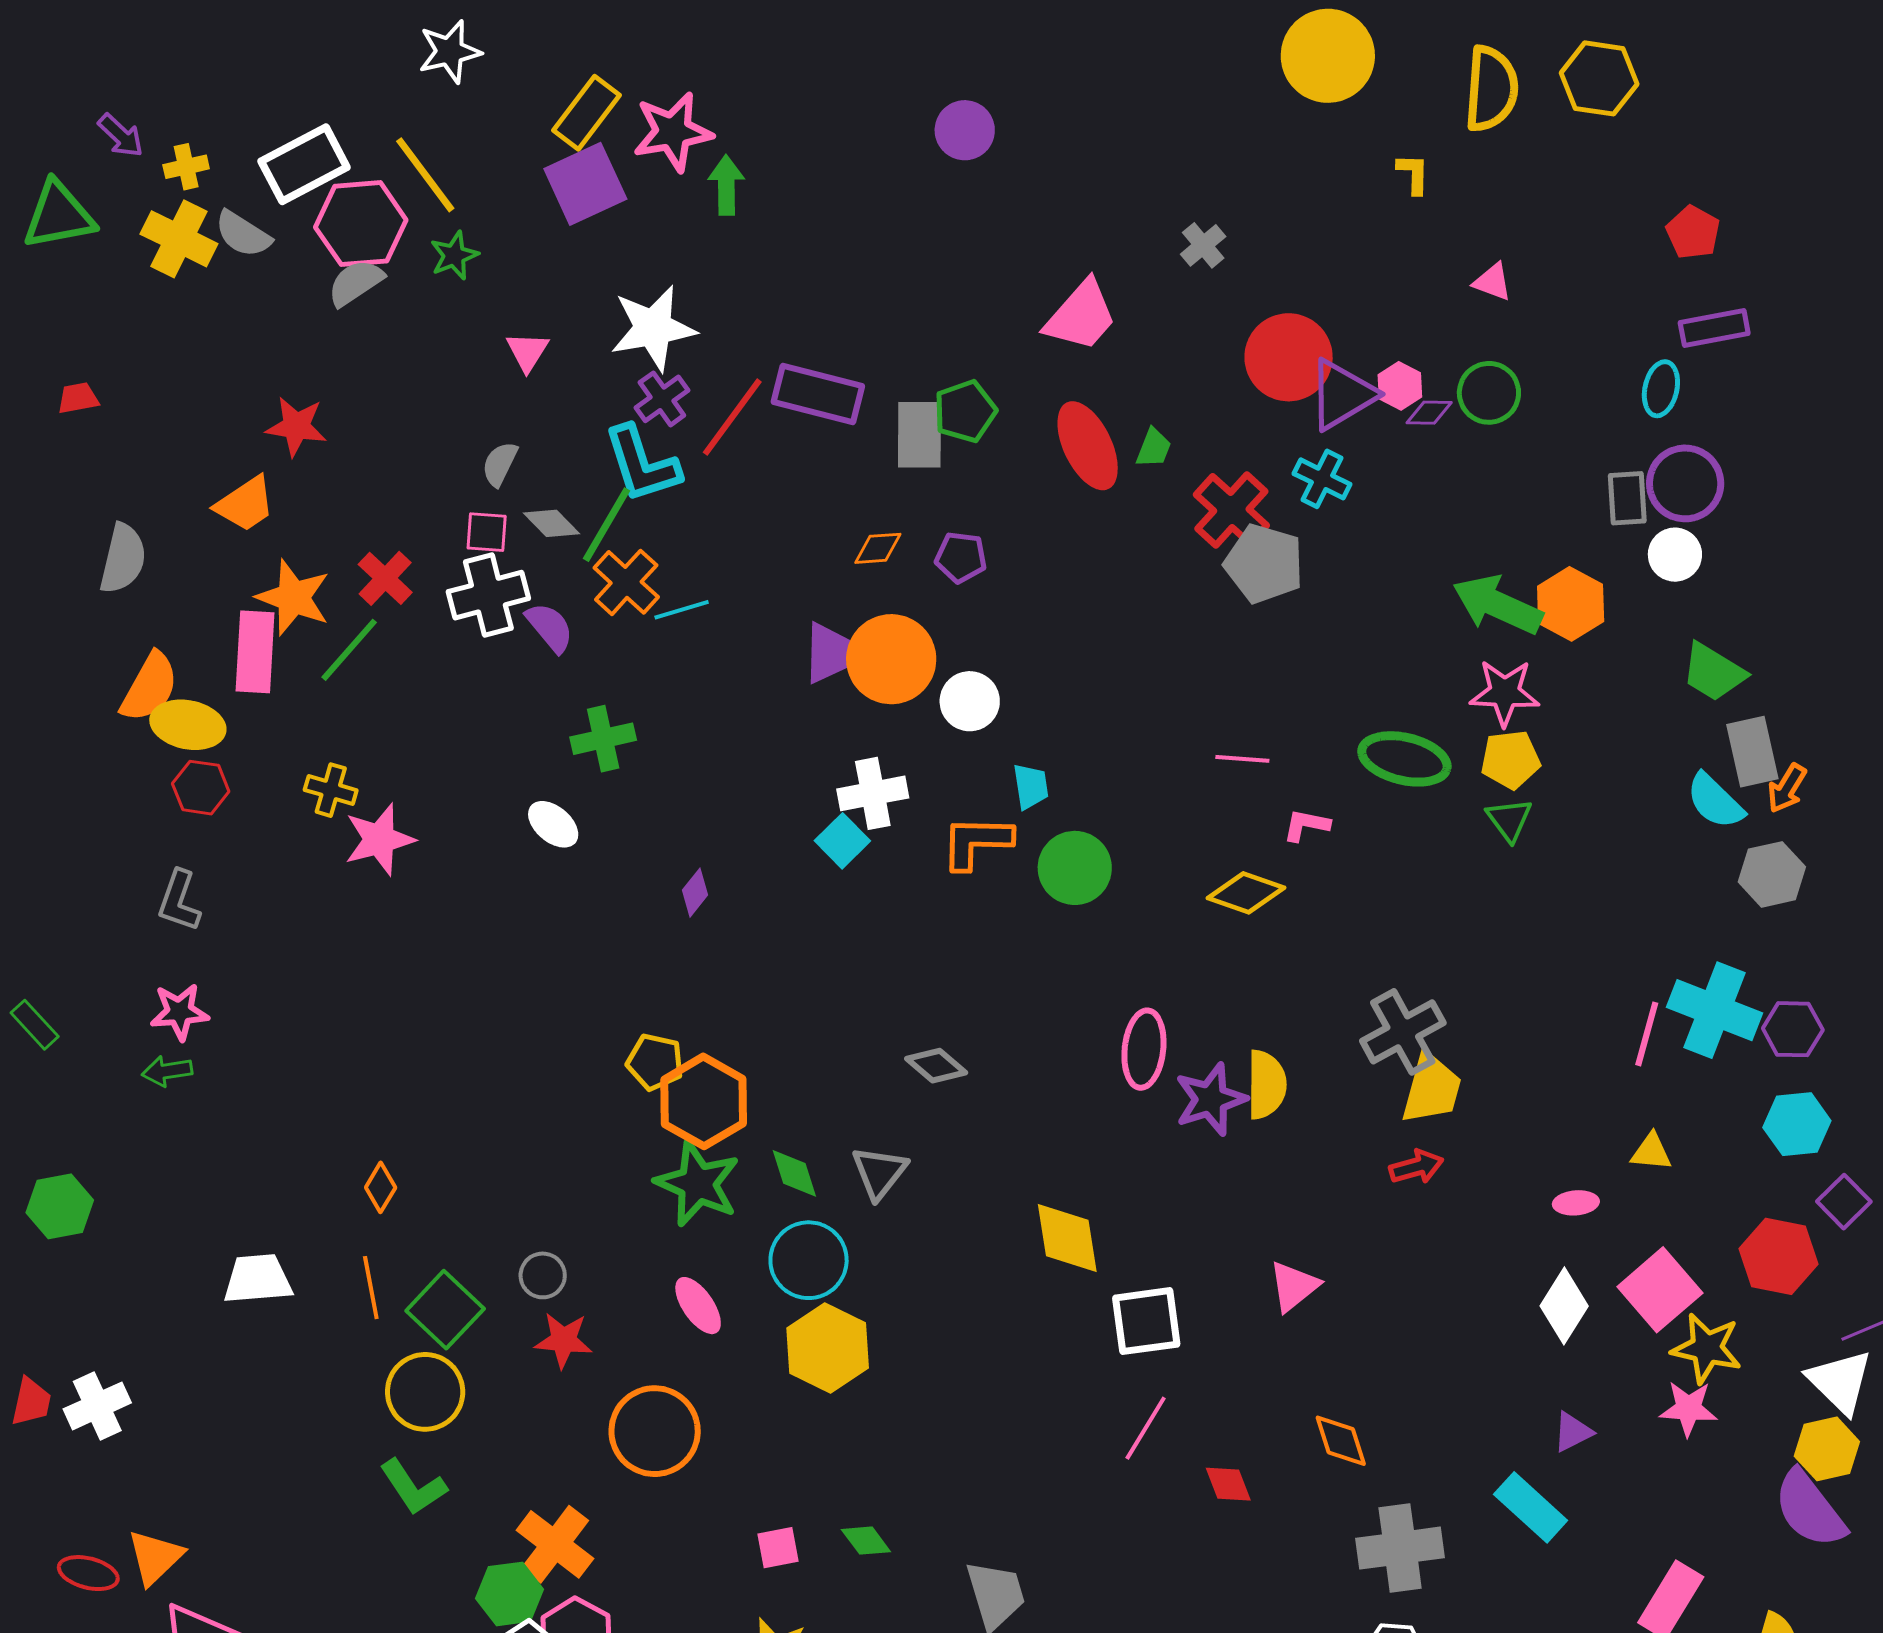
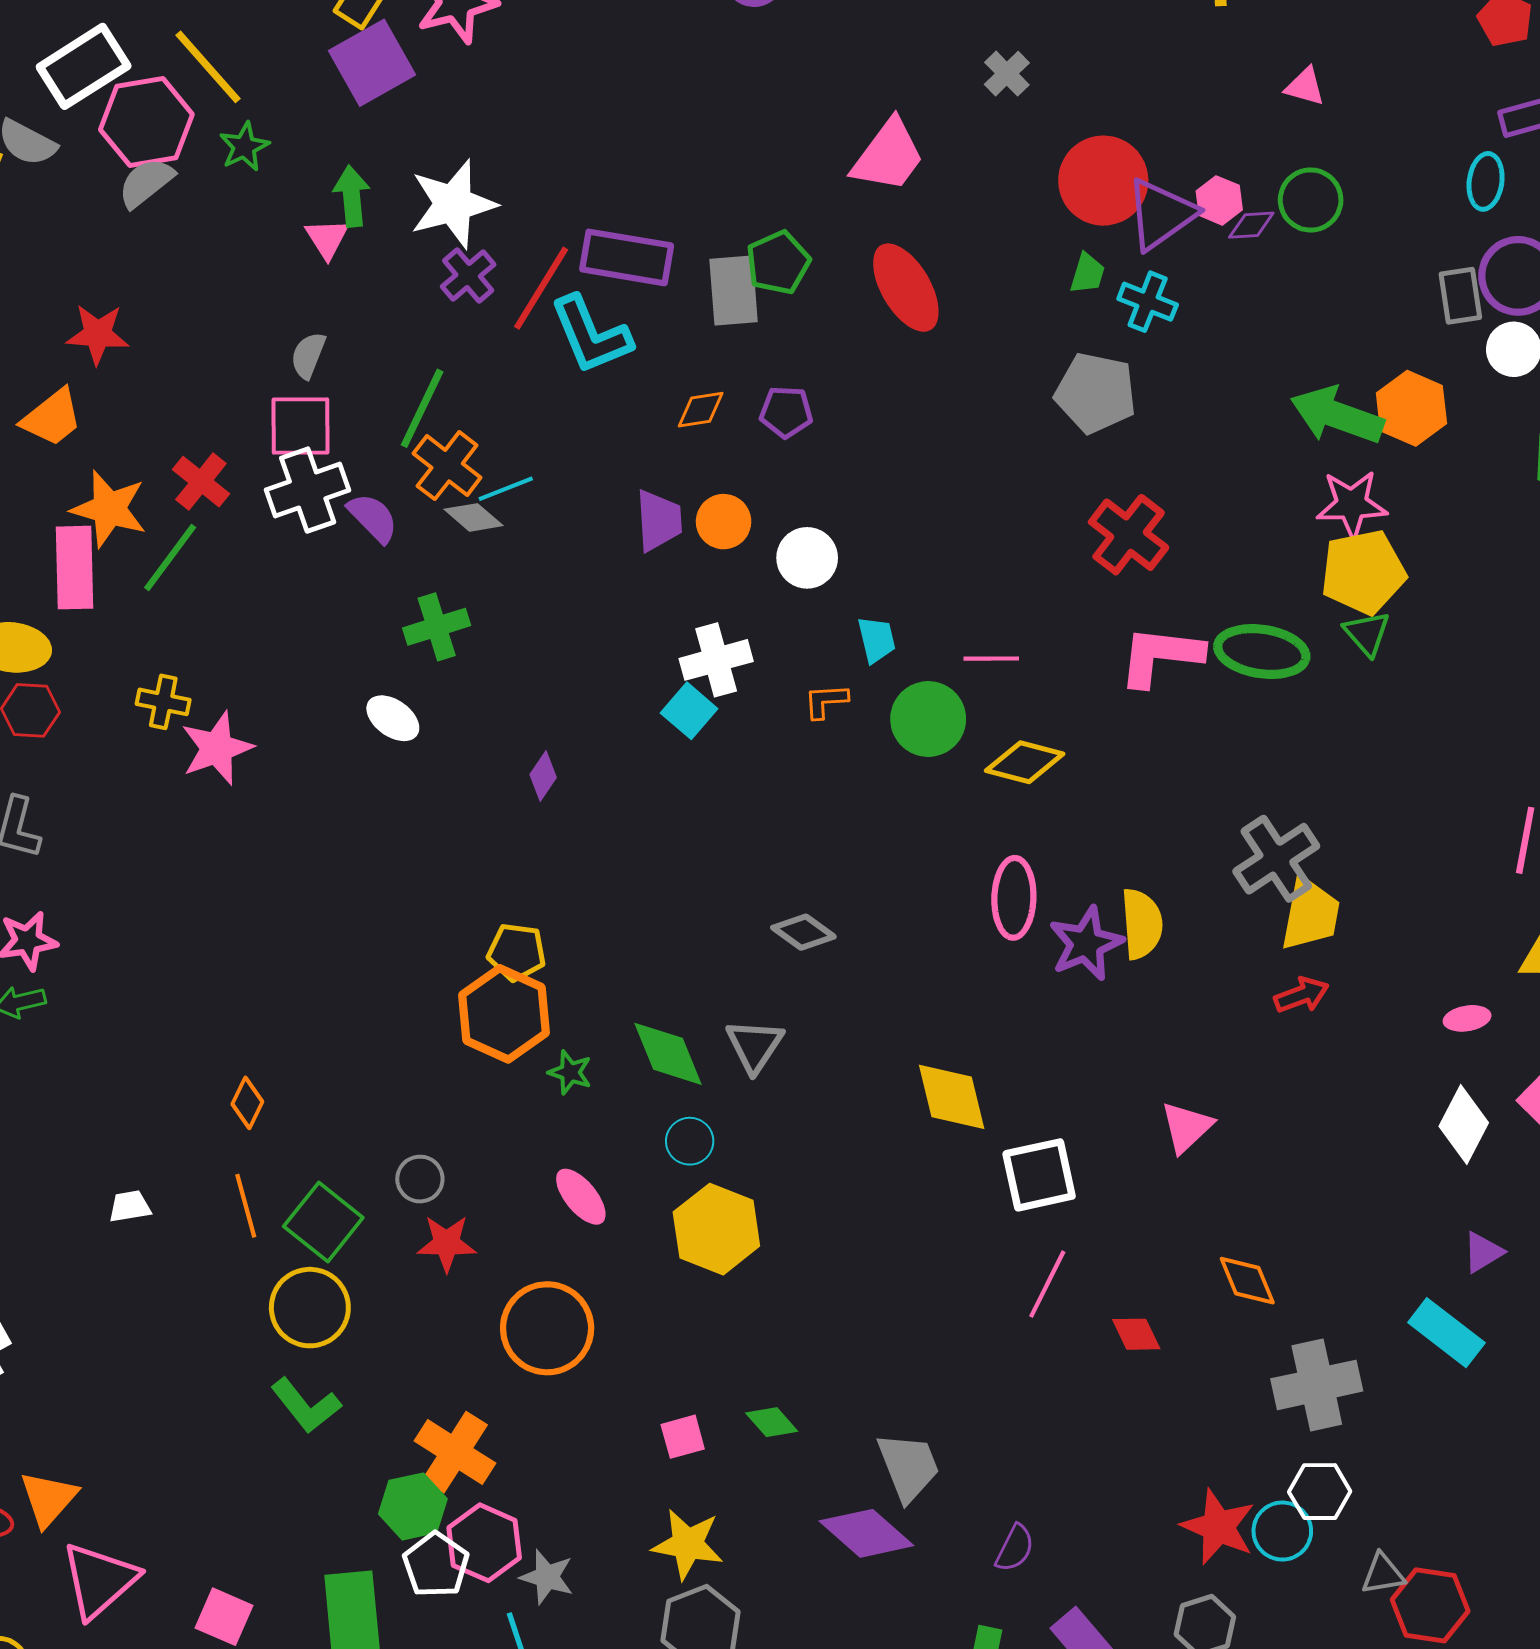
green arrow: (726, 185) -> (352, 196), moved
green trapezoid: (1154, 448) -> (1087, 273), moved
cyan L-shape: (642, 464) -> (591, 335), moved
red cross: (1231, 510) -> (1129, 535), moved
gray diamond: (551, 523) -> (474, 517), moved
pink square: (487, 532) -> (300, 426), size x1.5
orange circle: (891, 659) -> (724, 522), size x0.6
pink line: (1242, 759) -> (991, 659), moved
green ellipse: (1404, 759) -> (1262, 651), moved
yellow pentagon: (1510, 760) -> (1363, 572), size x1.4
pink L-shape: (1306, 825) -> (1161, 656), size x1.8
orange L-shape: (976, 842) -> (826, 701), size x0.6
yellow diamond: (1246, 893) -> (1025, 762), moved
orange hexagon: (704, 1101) -> (504, 1014), moved
green diamond: (794, 1173) -> (668, 1054), size x1.4
green star: (698, 1184) -> (570, 1072), size x0.5
cyan circle: (809, 1260) -> (690, 1141), size x0.6
white trapezoid: (258, 1279) -> (130, 1206), size x0.6

